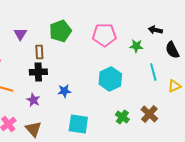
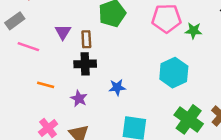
purple triangle: (20, 34) -> (63, 32), moved
green star: (136, 46) -> (194, 31), moved
green cross: (122, 117) -> (189, 119), size x1.6

